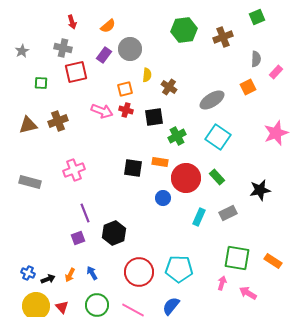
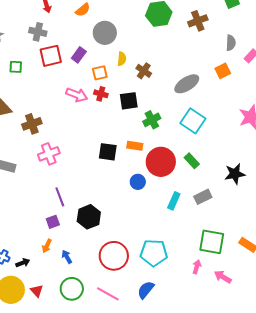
purple rectangle: (104, 55) -> (79, 55), moved
brown cross: (58, 121) -> (32, 124), moved
orange arrow: (70, 275) -> (47, 246), moved

